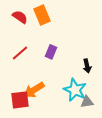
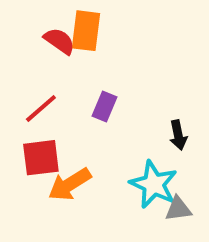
orange rectangle: (42, 15) -> (86, 31), turned 30
red semicircle: (20, 17) -> (59, 41), moved
red square: (20, 100) -> (41, 158), moved

